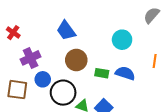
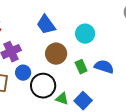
cyan circle: (122, 40) -> (85, 34), moved
green rectangle: (102, 73) -> (81, 67), turned 56

